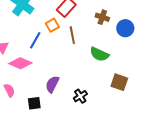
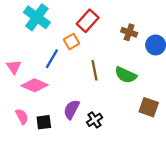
brown line: (72, 35) -> (95, 70), moved
black cross: (80, 96) -> (95, 120), moved
black square: (34, 103) -> (44, 122), moved

